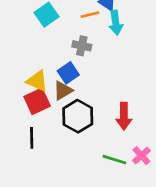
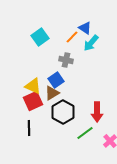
orange line: (90, 15) -> (72, 37), turned -32
cyan arrow: (116, 23) -> (91, 43), turned 48
green line: (114, 160) -> (85, 133), moved, turned -54

